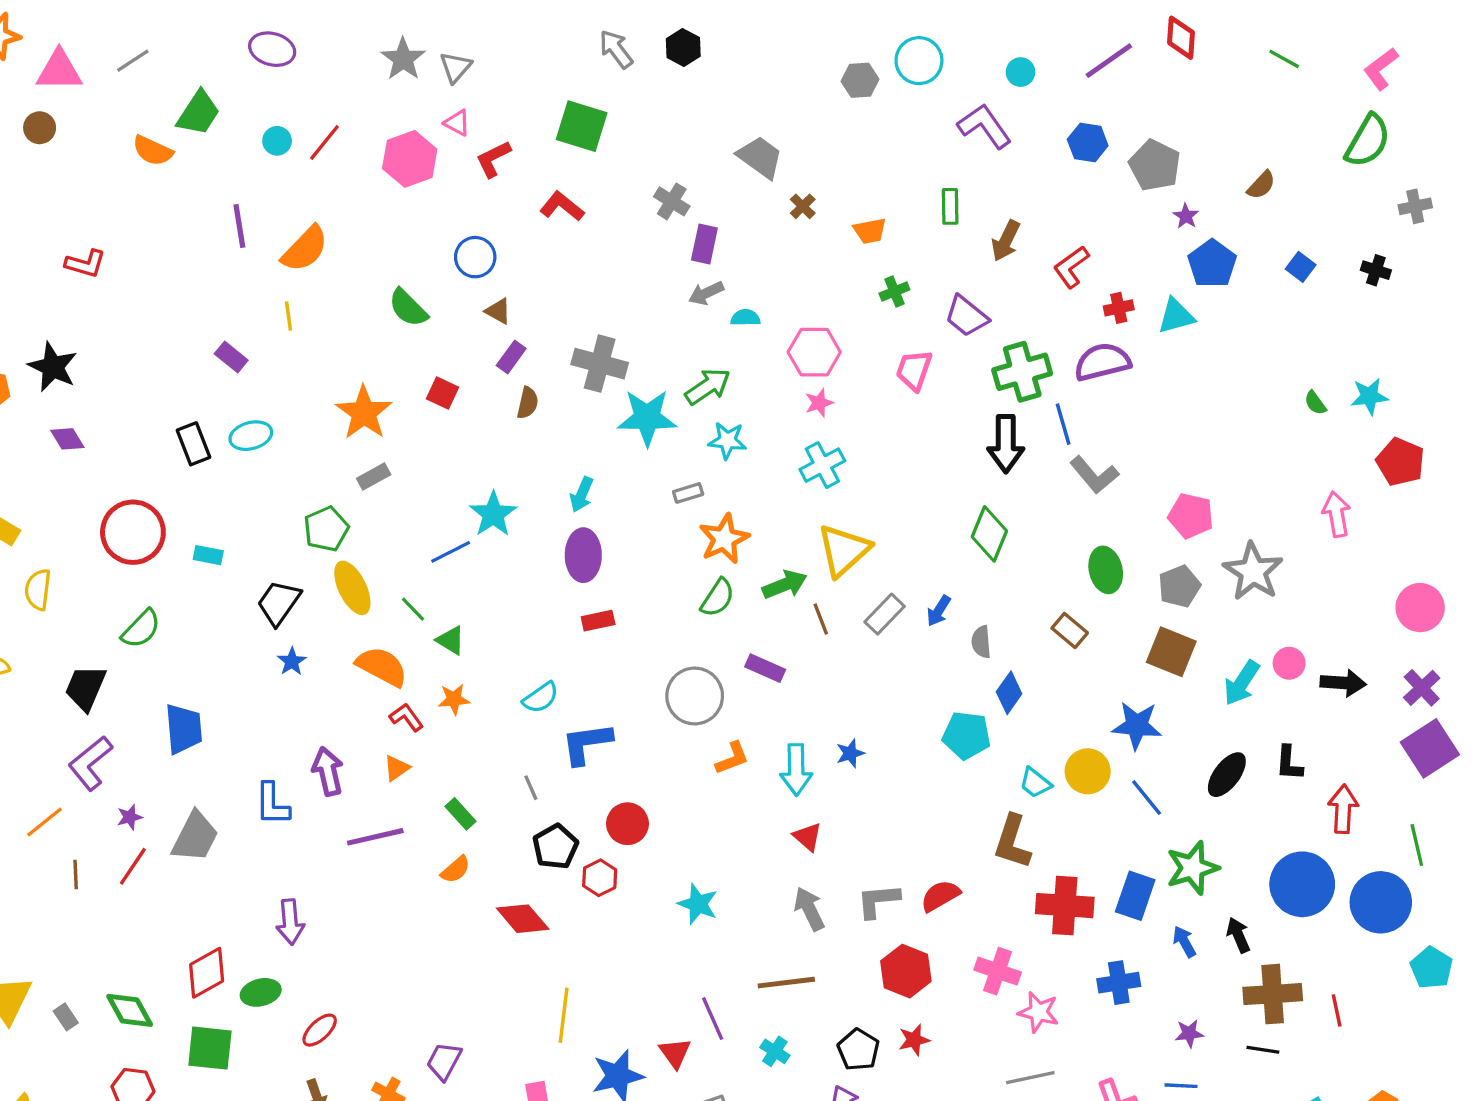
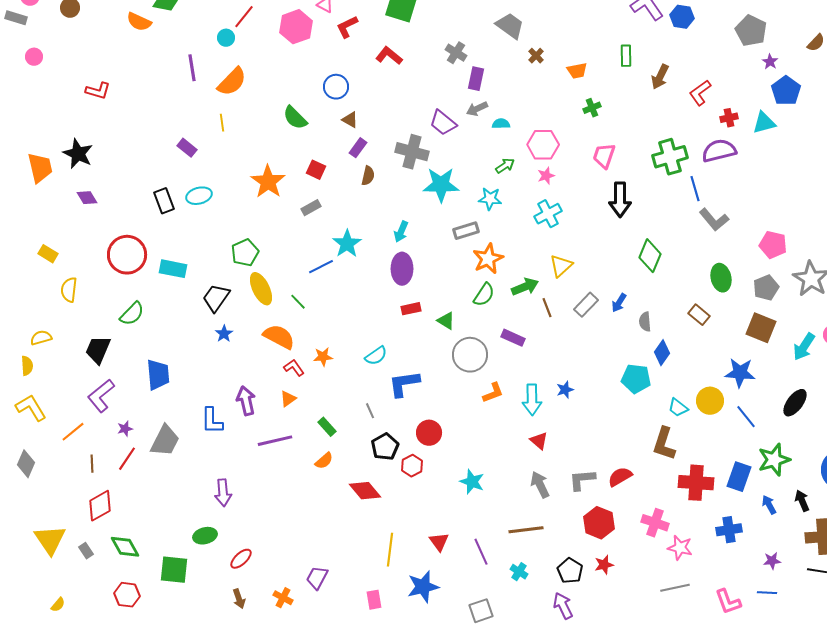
cyan circle: (277, 141) -> (226, 38), moved
blue hexagon: (1088, 142) -> (682, 17), moved
purple trapezoid: (966, 316) -> (443, 123), moved
green arrow: (708, 386) -> (505, 166), moved, size x0.7
black arrow: (1006, 444) -> (620, 200), moved
gray rectangle: (374, 477) -> (311, 208), moved
gray rectangle: (688, 493) -> (466, 231), size x1.4
yellow triangle: (844, 550) -> (561, 266), size x0.7
cyan rectangle: (208, 555) -> (173, 269), size x1.5
green triangle: (451, 640) -> (446, 321), moved
red diamond: (207, 973) -> (100, 506), moved
red triangle: (675, 1053) -> (439, 542), moved

